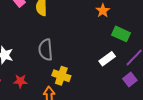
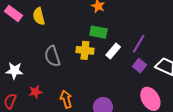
green rectangle: (121, 34) -> (98, 32), moved
yellow cross: (61, 76) -> (85, 50), moved

